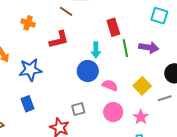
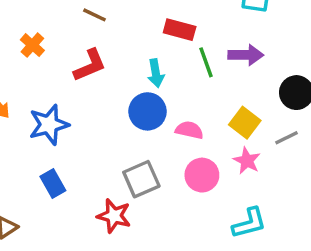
orange cross: (28, 23) -> (32, 45), turned 32
red rectangle: (113, 27) -> (180, 30), turned -48
gray square: (78, 109) -> (141, 179), size x1.5
pink star: (141, 117) -> (247, 161), moved

